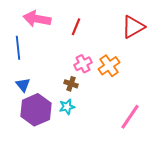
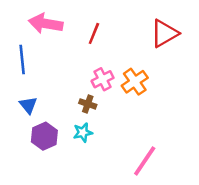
purple hexagon: (36, 110) -> (44, 136), size x0.7
pink line: (130, 117) -> (145, 161), moved

